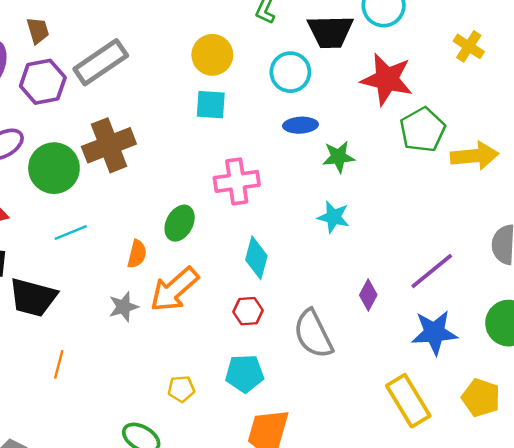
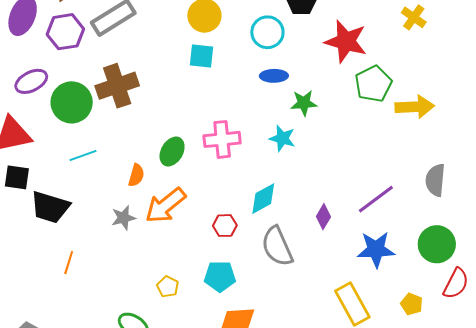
pink cross: (237, 181) -> (222, 139), moved
cyan star: (334, 217) -> (282, 138), moved
cyan diamond: (256, 258) -> (263, 199), moved, turned 44
yellow pentagon: (181, 389) -> (168, 287), turned 30
yellow pentagon: (481, 398) -> (412, 304), size x0.7

